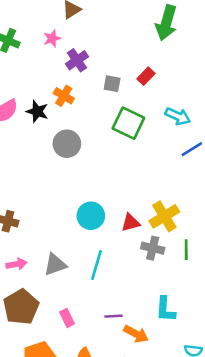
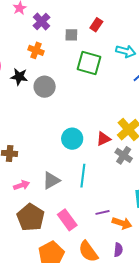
black star: (37, 111) -> (19, 77), moved
gray cross: (153, 248) -> (124, 155), turned 30
pink rectangle: (67, 318) -> (67, 220), size x1.5

